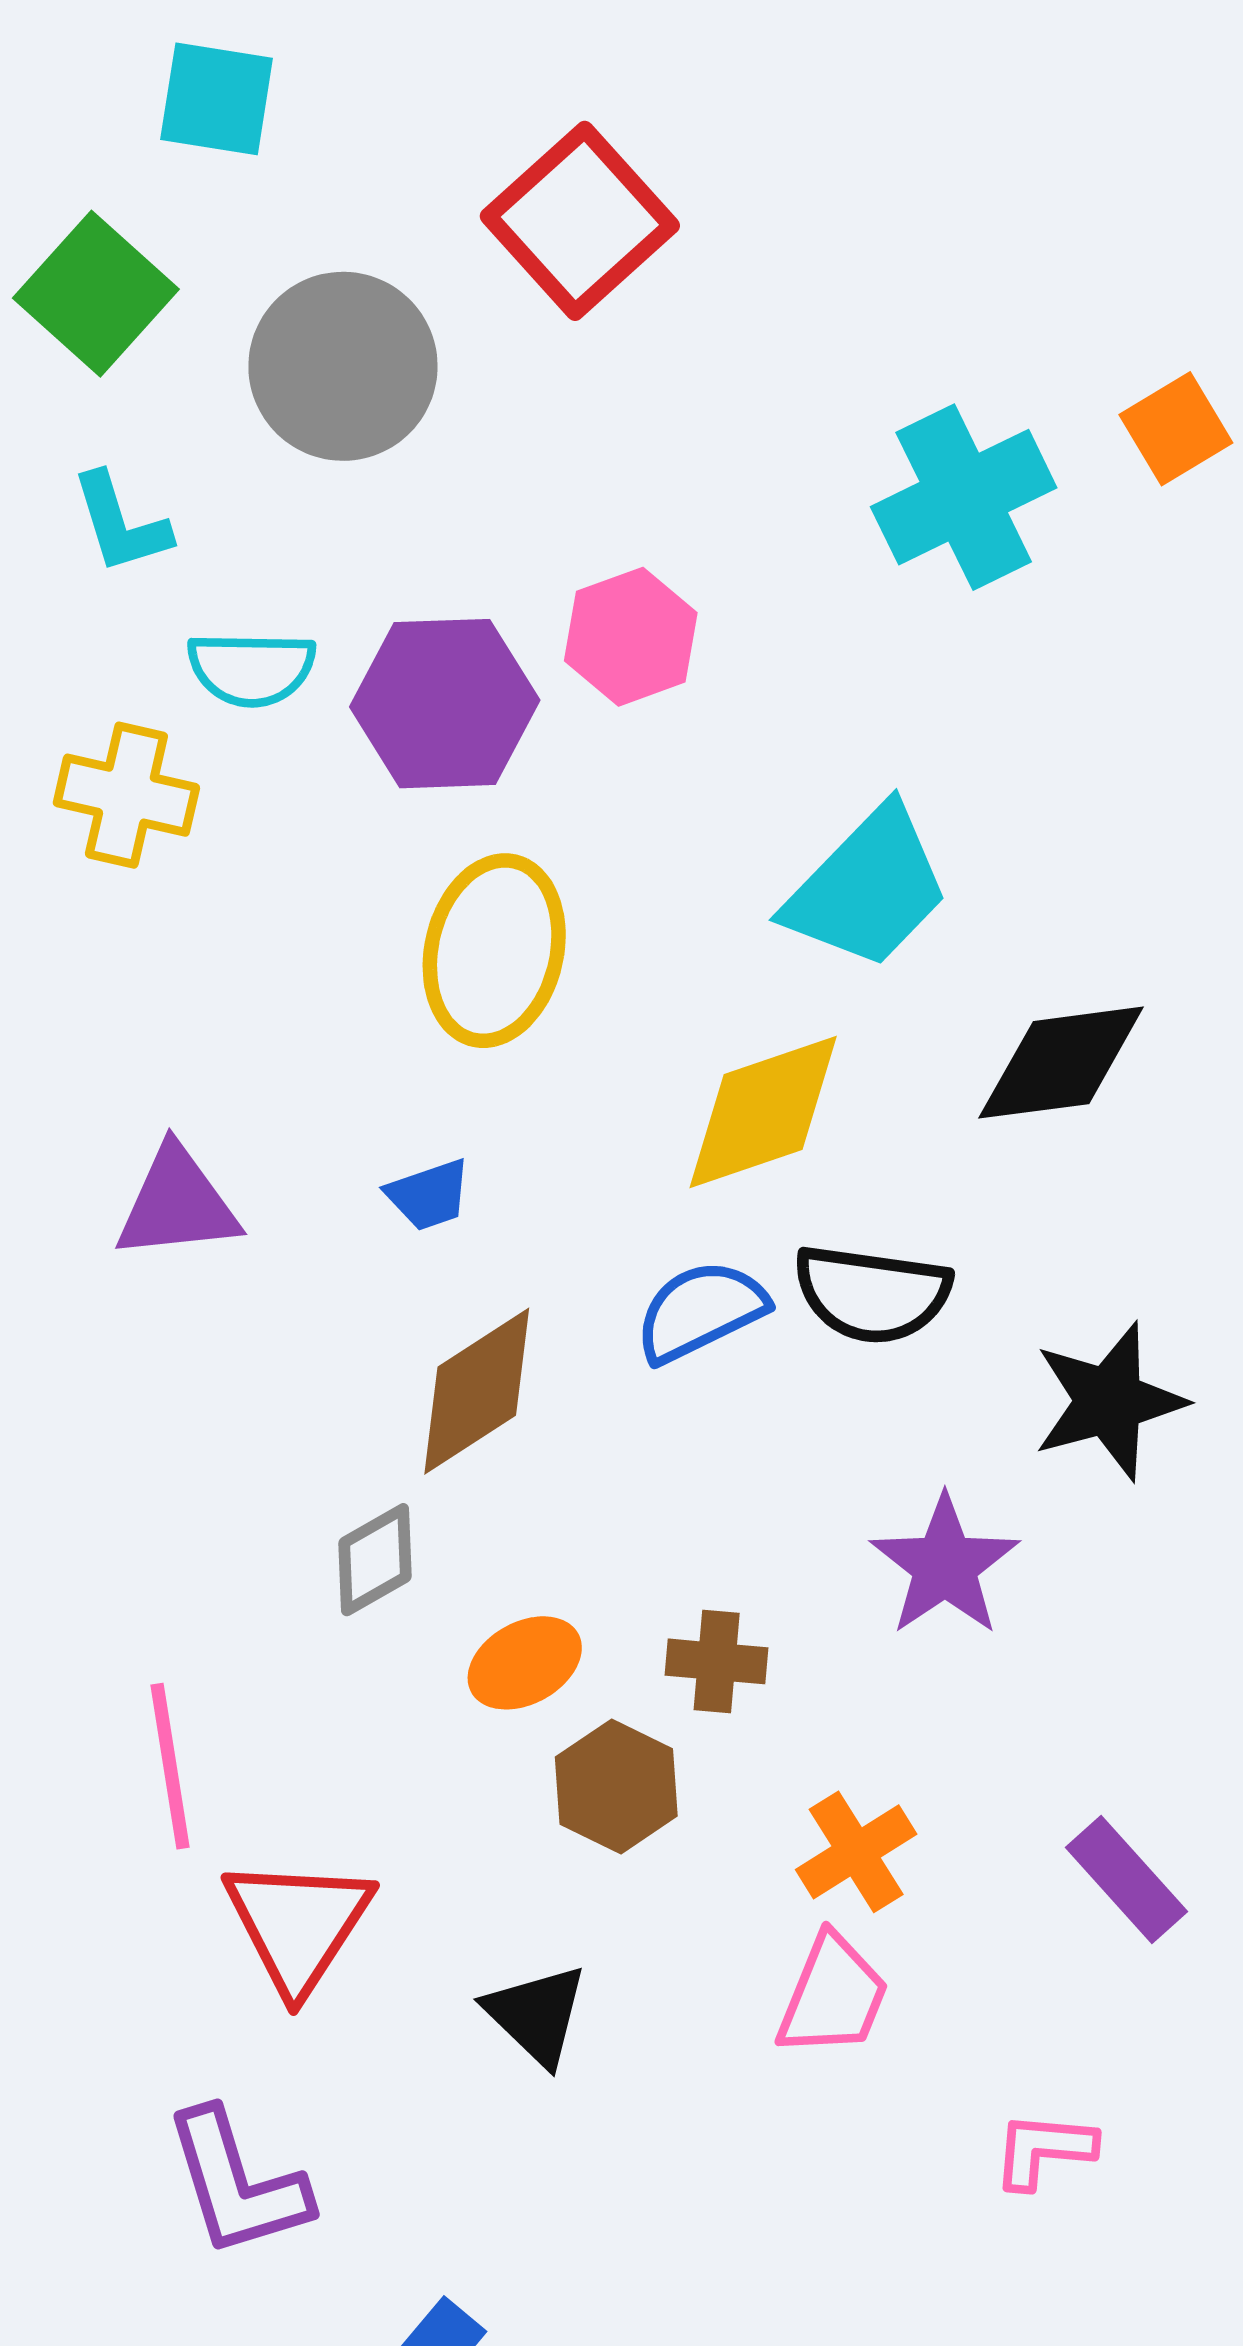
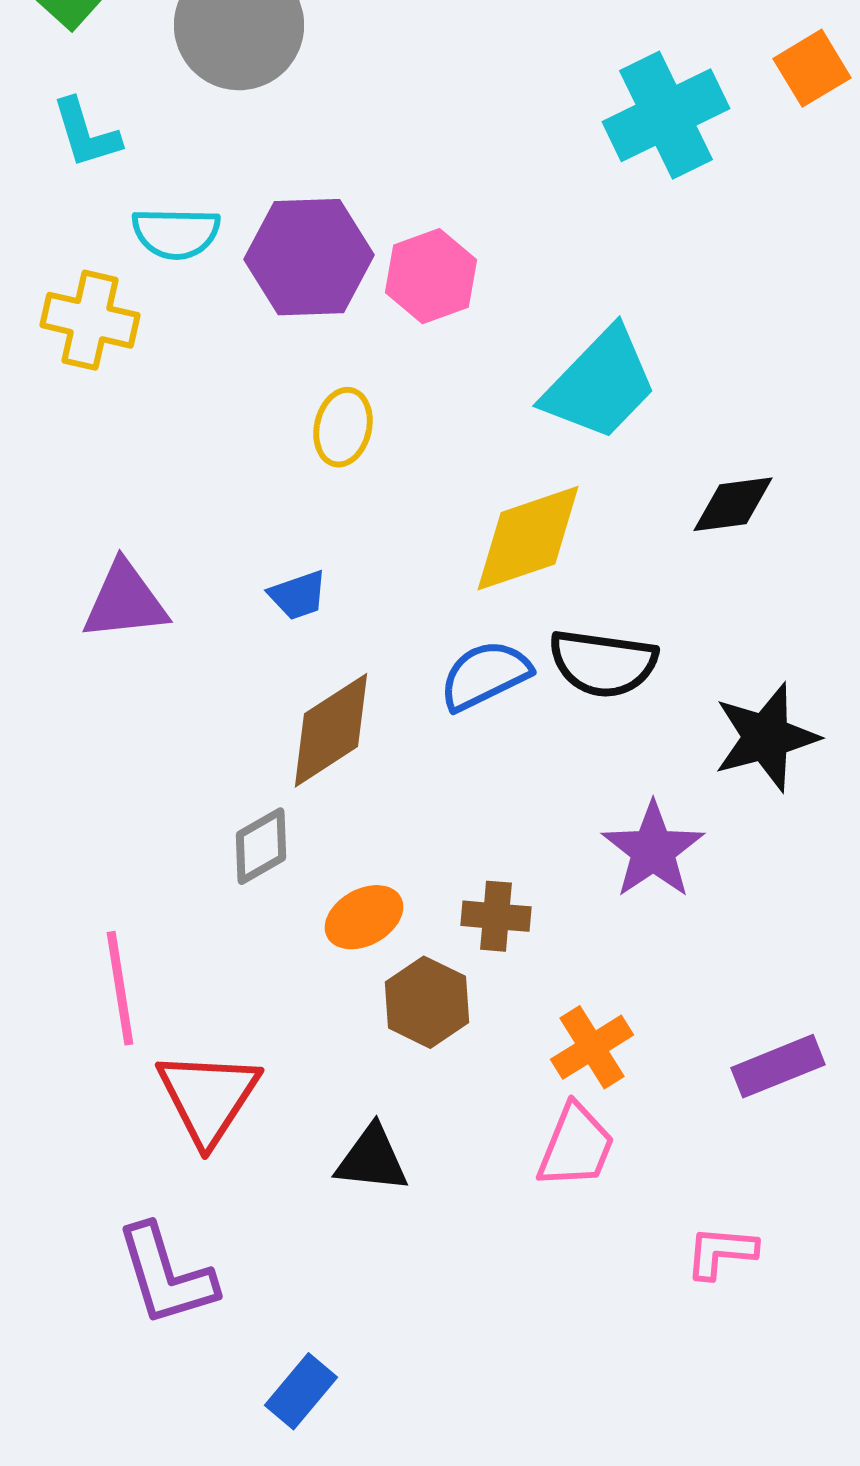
pink hexagon: (631, 637) -> (431, 276), moved
yellow ellipse: (494, 951) -> (343, 427), size x0.6
black diamond: (1061, 1063) -> (733, 504), size x0.7
purple rectangle: (1126, 1880) -> (778, 1066), turned -70
black triangle: (536, 2015) -> (372, 1159), turned -38

